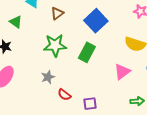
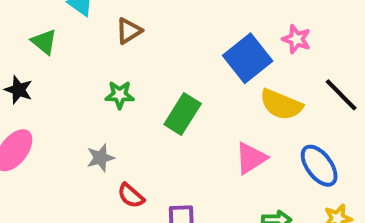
blue square: (96, 21) -> (248, 58), moved
green star: (55, 45) -> (120, 95), size x0.6

